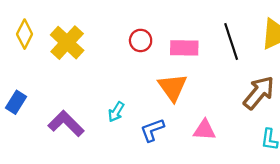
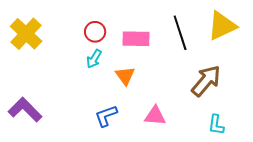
orange triangle: (173, 87) -> (125, 76), size x0.7
cyan arrow: (116, 112) -> (94, 59), moved

